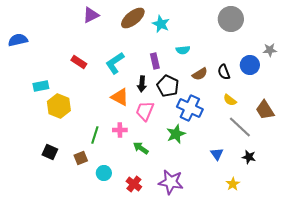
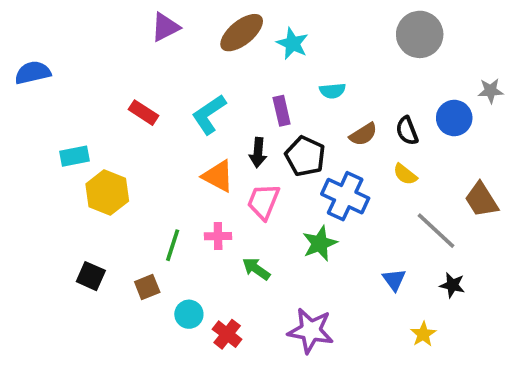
yellow semicircle: (230, 100) -> (405, 174), moved
red cross: (134, 184) -> (227, 334), moved

